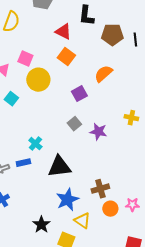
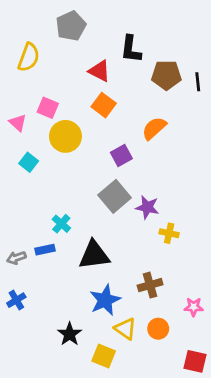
yellow cross: (131, 118) -> (169, 233), moved
gray square: (74, 124) -> (115, 196), size x1.6
orange circle: (110, 209) -> (158, 329), moved

